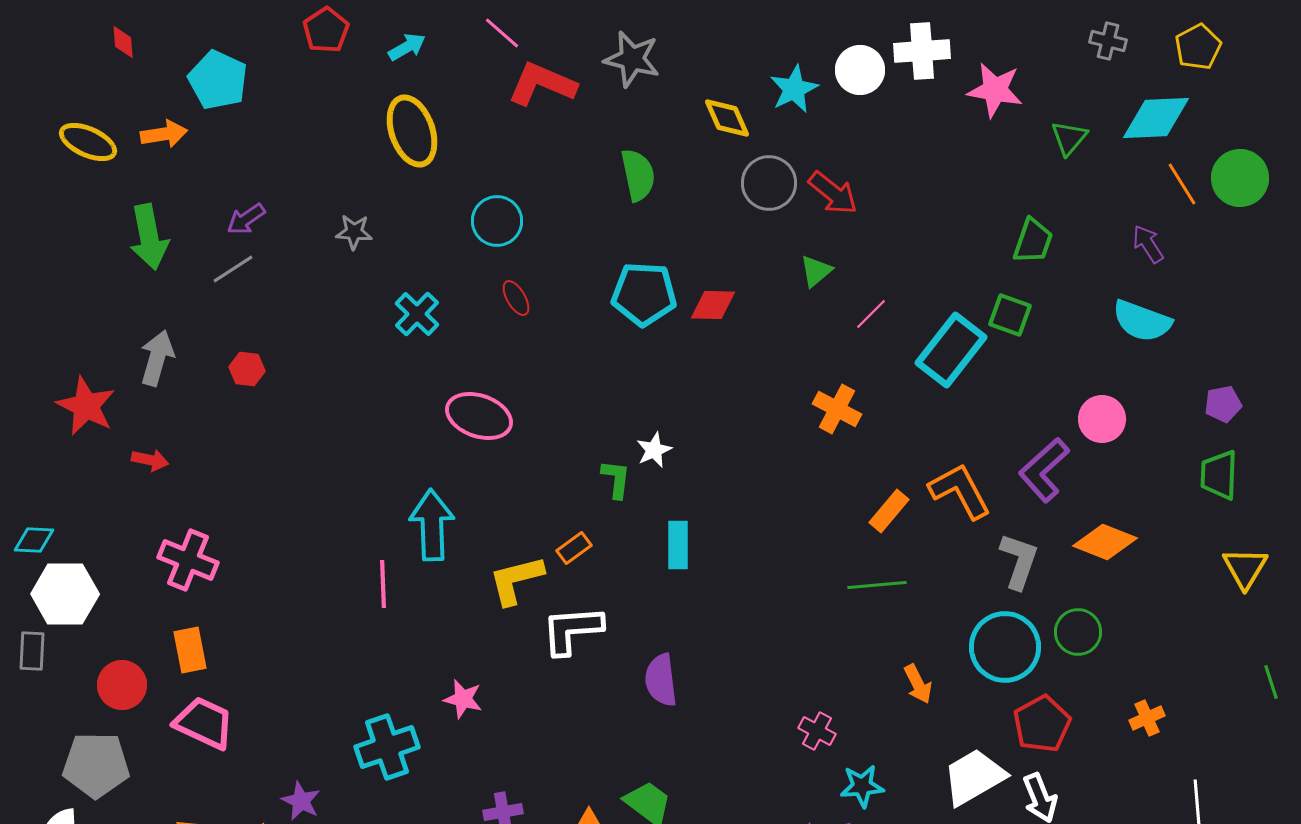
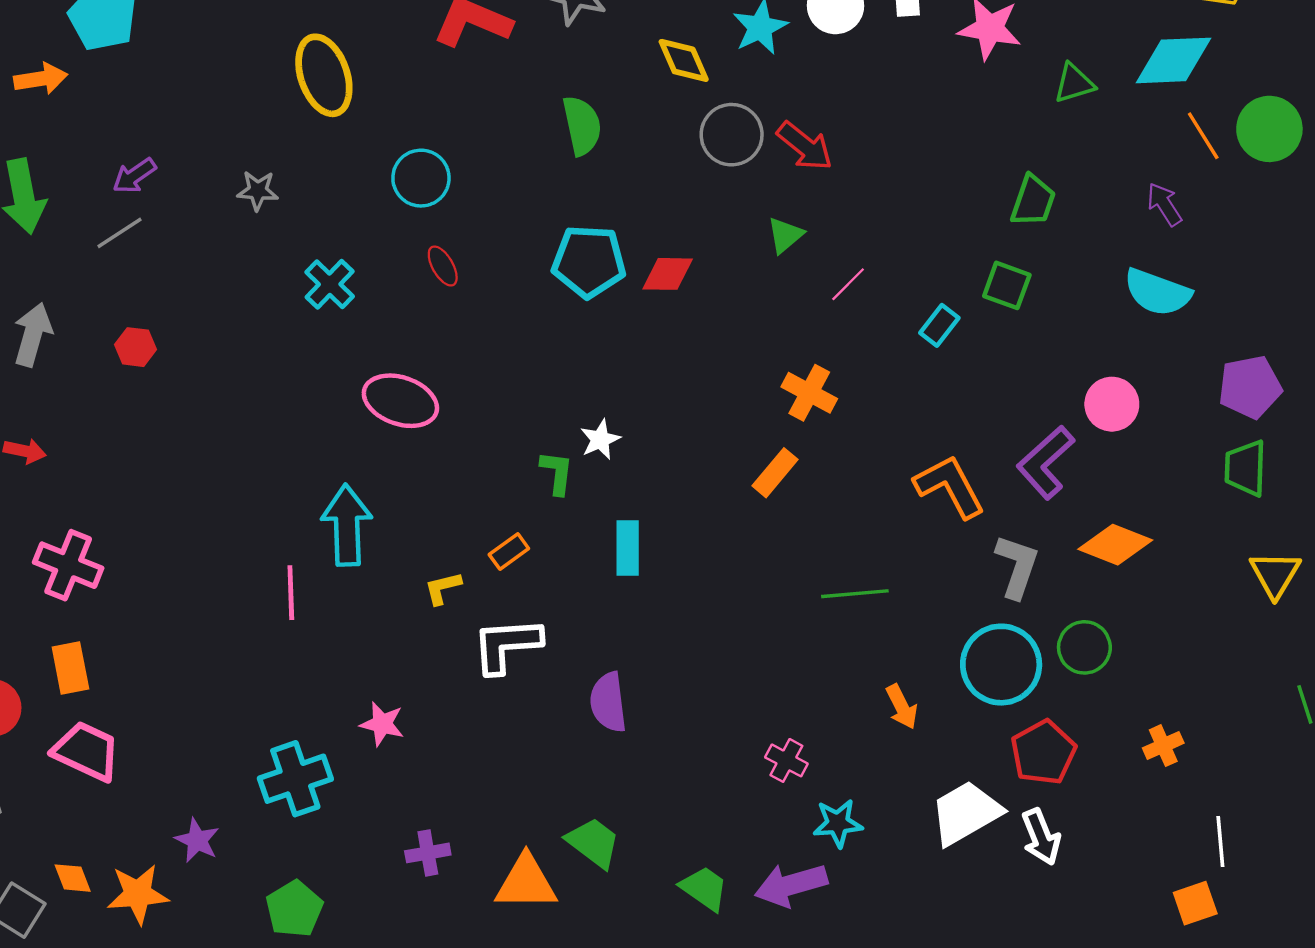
green triangle: (1069, 138) -> (1074, 83), turned 33
cyan rectangle: (951, 350) -> (939, 325), size x0.5
purple pentagon: (1223, 404) -> (1250, 387), size x1.5
orange rectangle: (889, 511) -> (775, 473), moved
yellow L-shape: (516, 580) -> (443, 588), size x0.6

